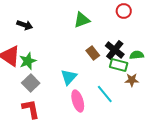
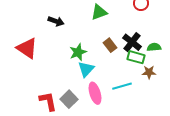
black arrow: (25, 25) -> (56, 21), moved
green star: (28, 61) -> (78, 52), moved
gray square: (31, 83) -> (69, 99), moved
cyan line: (105, 94) -> (122, 86), turned -66

